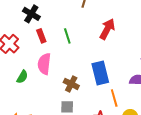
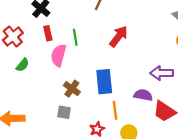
pink semicircle: (44, 64) -> (59, 55), moved
green semicircle: (22, 77) -> (23, 65), moved

